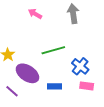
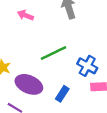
blue rectangle: (55, 86) -> (62, 94), turned -48

